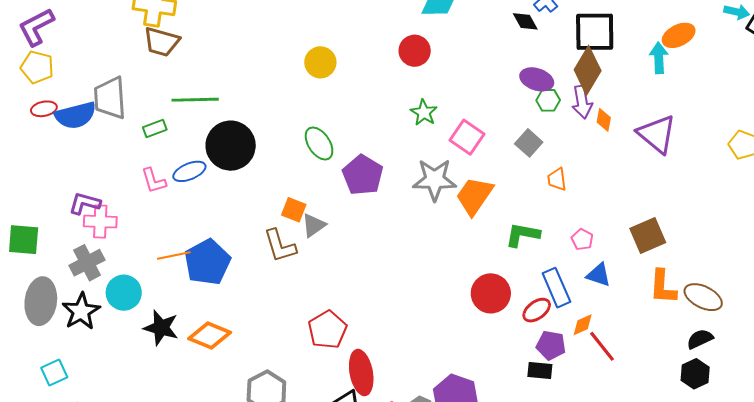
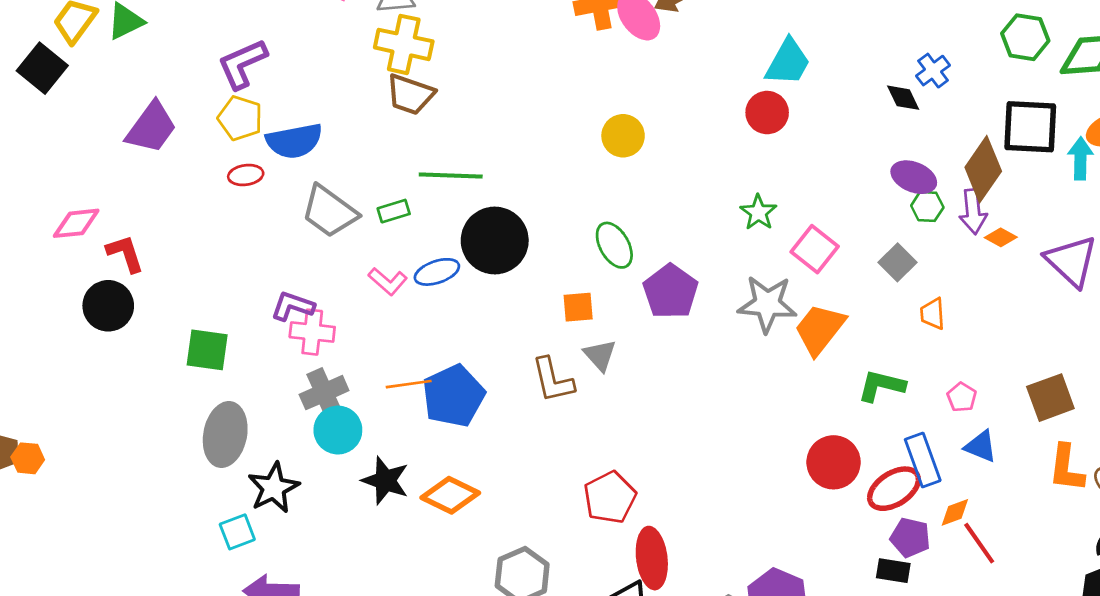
black square: (595, 32) -> (1030, 127), moved
red circle: (415, 51) -> (767, 113), moved
gray trapezoid: (110, 98) -> (329, 212), moved, turned -54
blue semicircle: (75, 115) -> (294, 141), moved
orange diamond: (604, 120) -> (1001, 237), turned -75
pink L-shape: (154, 181) -> (388, 281), turned -36
orange square: (294, 210) -> (578, 307), moved, turned -30
gray triangle: (314, 225) -> (600, 355), turned -40
gray cross: (87, 263) -> (324, 393), moved
red ellipse: (537, 310) -> (894, 489), size x1.4
black star: (81, 311) -> (274, 488), moved

